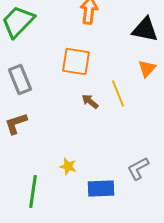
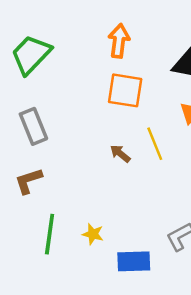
orange square: (76, 62) -> (125, 90), moved
green line: (33, 192) -> (50, 234), moved

